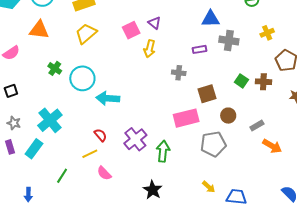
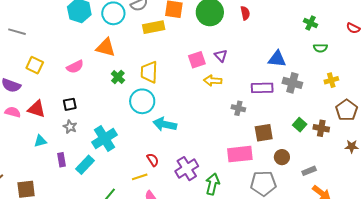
yellow trapezoid: (86, 33) -> (149, 72), moved, turned -55
yellow arrow: (150, 49) -> (213, 81), turned 72
purple rectangle: (200, 49) -> (262, 88), size x1.5
green cross: (55, 68) -> (118, 77), moved
gray star: (14, 123) -> (70, 127), moved

